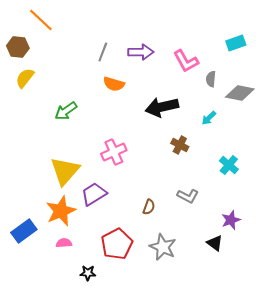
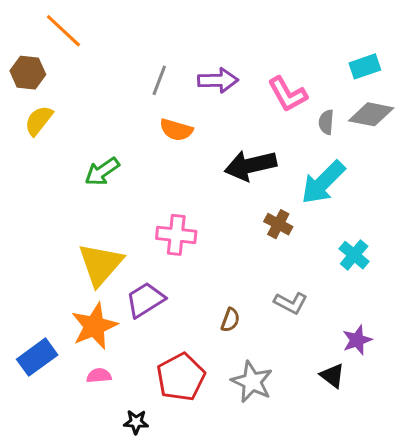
gray diamond: (240, 93) -> (371, 114), moved
cyan arrow: (209, 118) -> (323, 182), size x2.0
pink cross: (114, 152) -> (176, 235), turned 30

